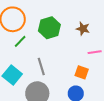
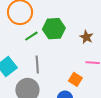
green line: (20, 41) -> (31, 36), moved

